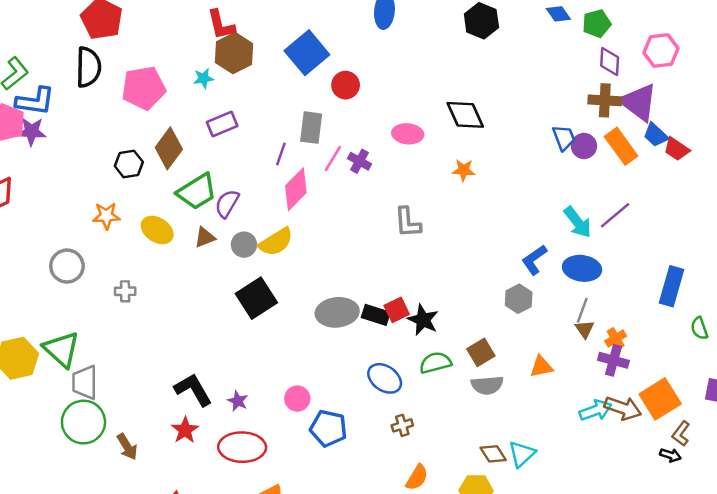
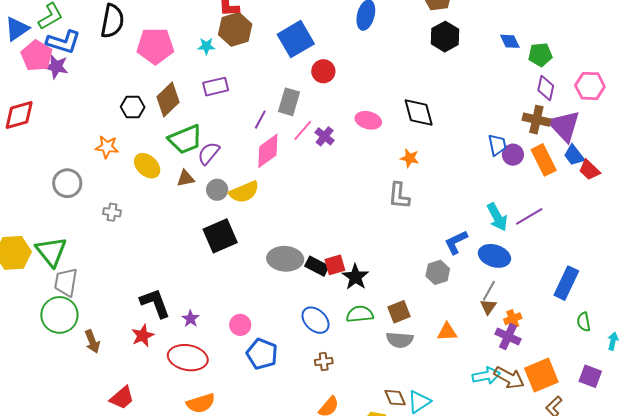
gray L-shape: (408, 222) -> (399, 196), moved

